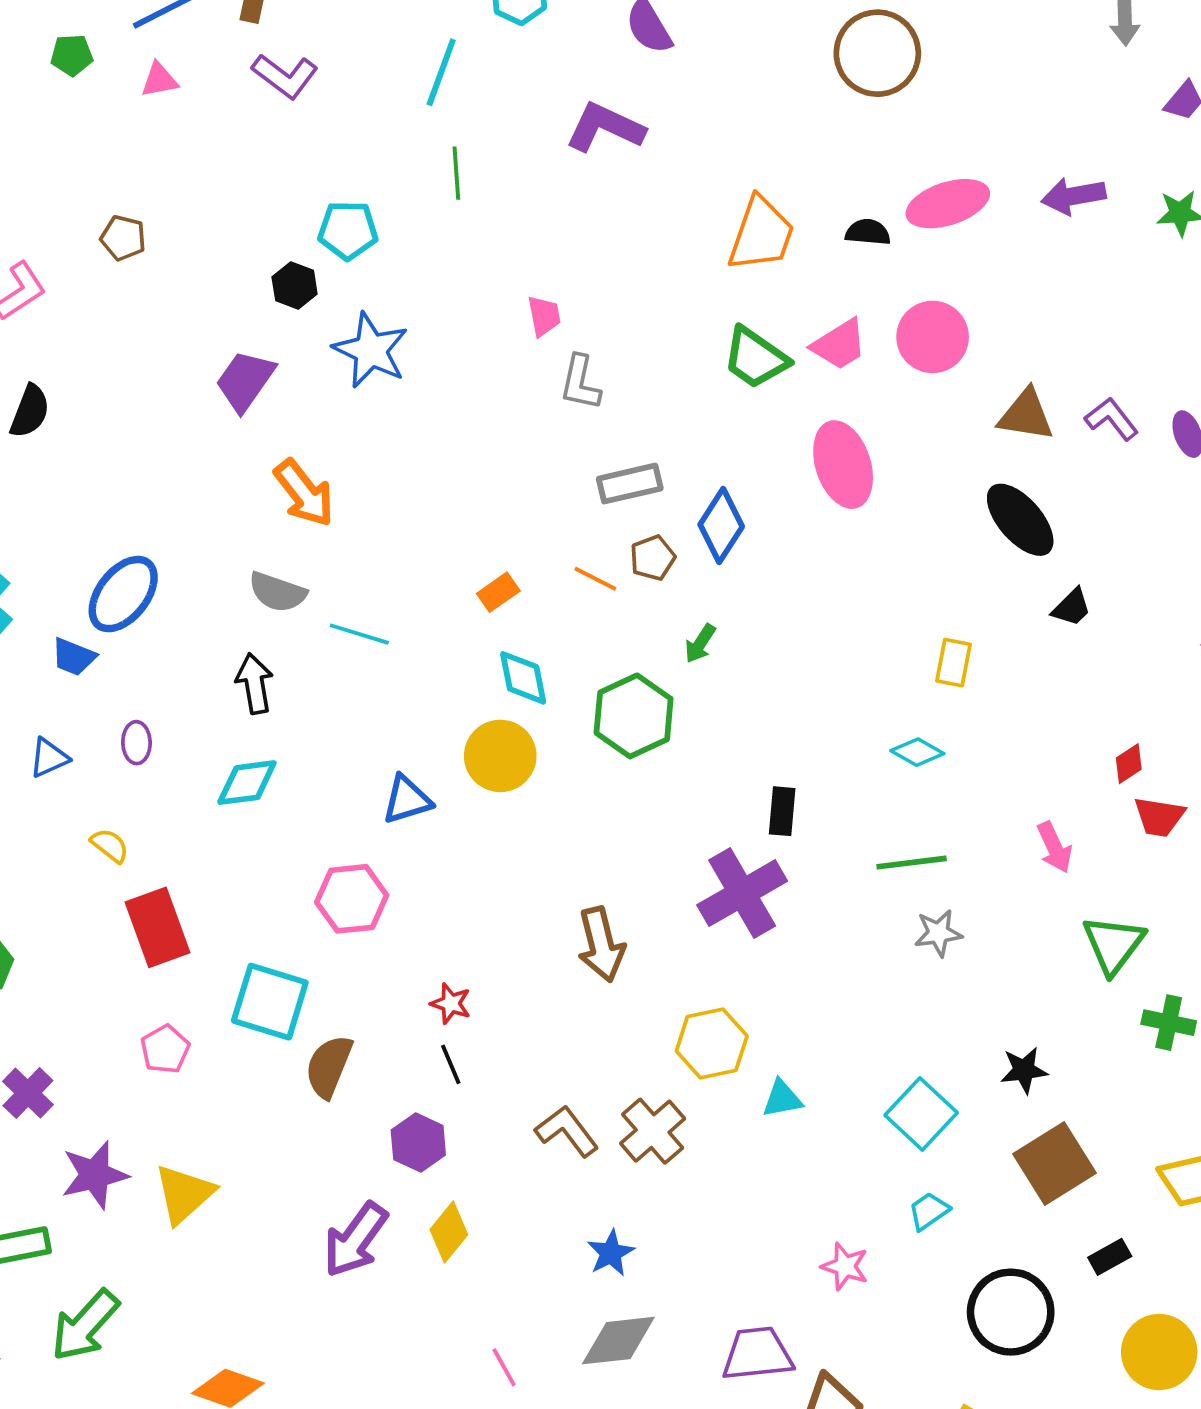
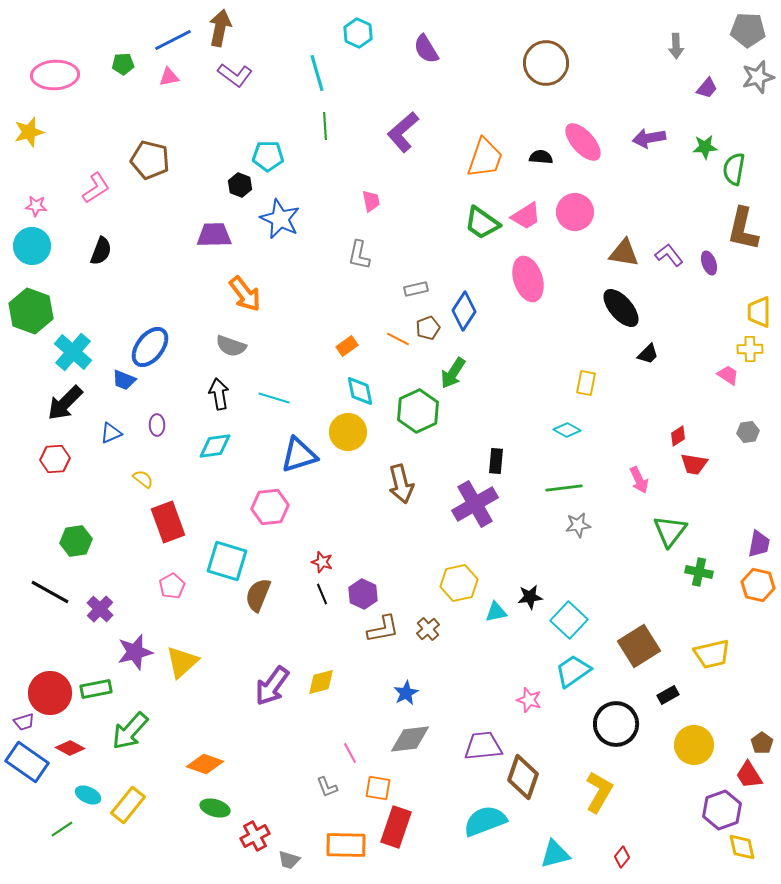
cyan line: (441, 72) -> (317, 73), turned -36
purple L-shape: (605, 127) -> (403, 132), moved, turned -66
pink ellipse: (948, 204) -> (583, 142), turned 66
brown pentagon: (123, 238) -> (150, 160), size x1.6
purple trapezoid: (245, 381) -> (214, 235), turned 54
gray L-shape: (580, 383) -> (359, 255), moved
gray rectangle: (630, 484) -> (416, 289), size x0.7
cyan line: (359, 634) -> (274, 398), moved
green arrow: (700, 644) -> (453, 373), size x1.5
blue triangle: (407, 800) -> (299, 455), size x1.4
brown arrow: (601, 944) -> (401, 484), moved
black star: (1024, 1070) -> (530, 597), moved
brown L-shape: (567, 1131) -> (383, 629), turned 116
brown cross: (653, 1131) -> (428, 629), size x0.7
purple hexagon: (418, 1143) -> (363, 594), moved
cyan trapezoid: (929, 1211) -> (573, 671), size x1.6
yellow diamond: (449, 1232) -> (321, 682), turned 36

